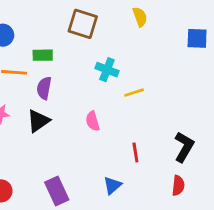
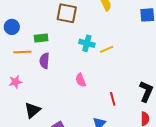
yellow line: (134, 93) -> (107, 49), moved
black triangle: (38, 121) -> (32, 110), moved

